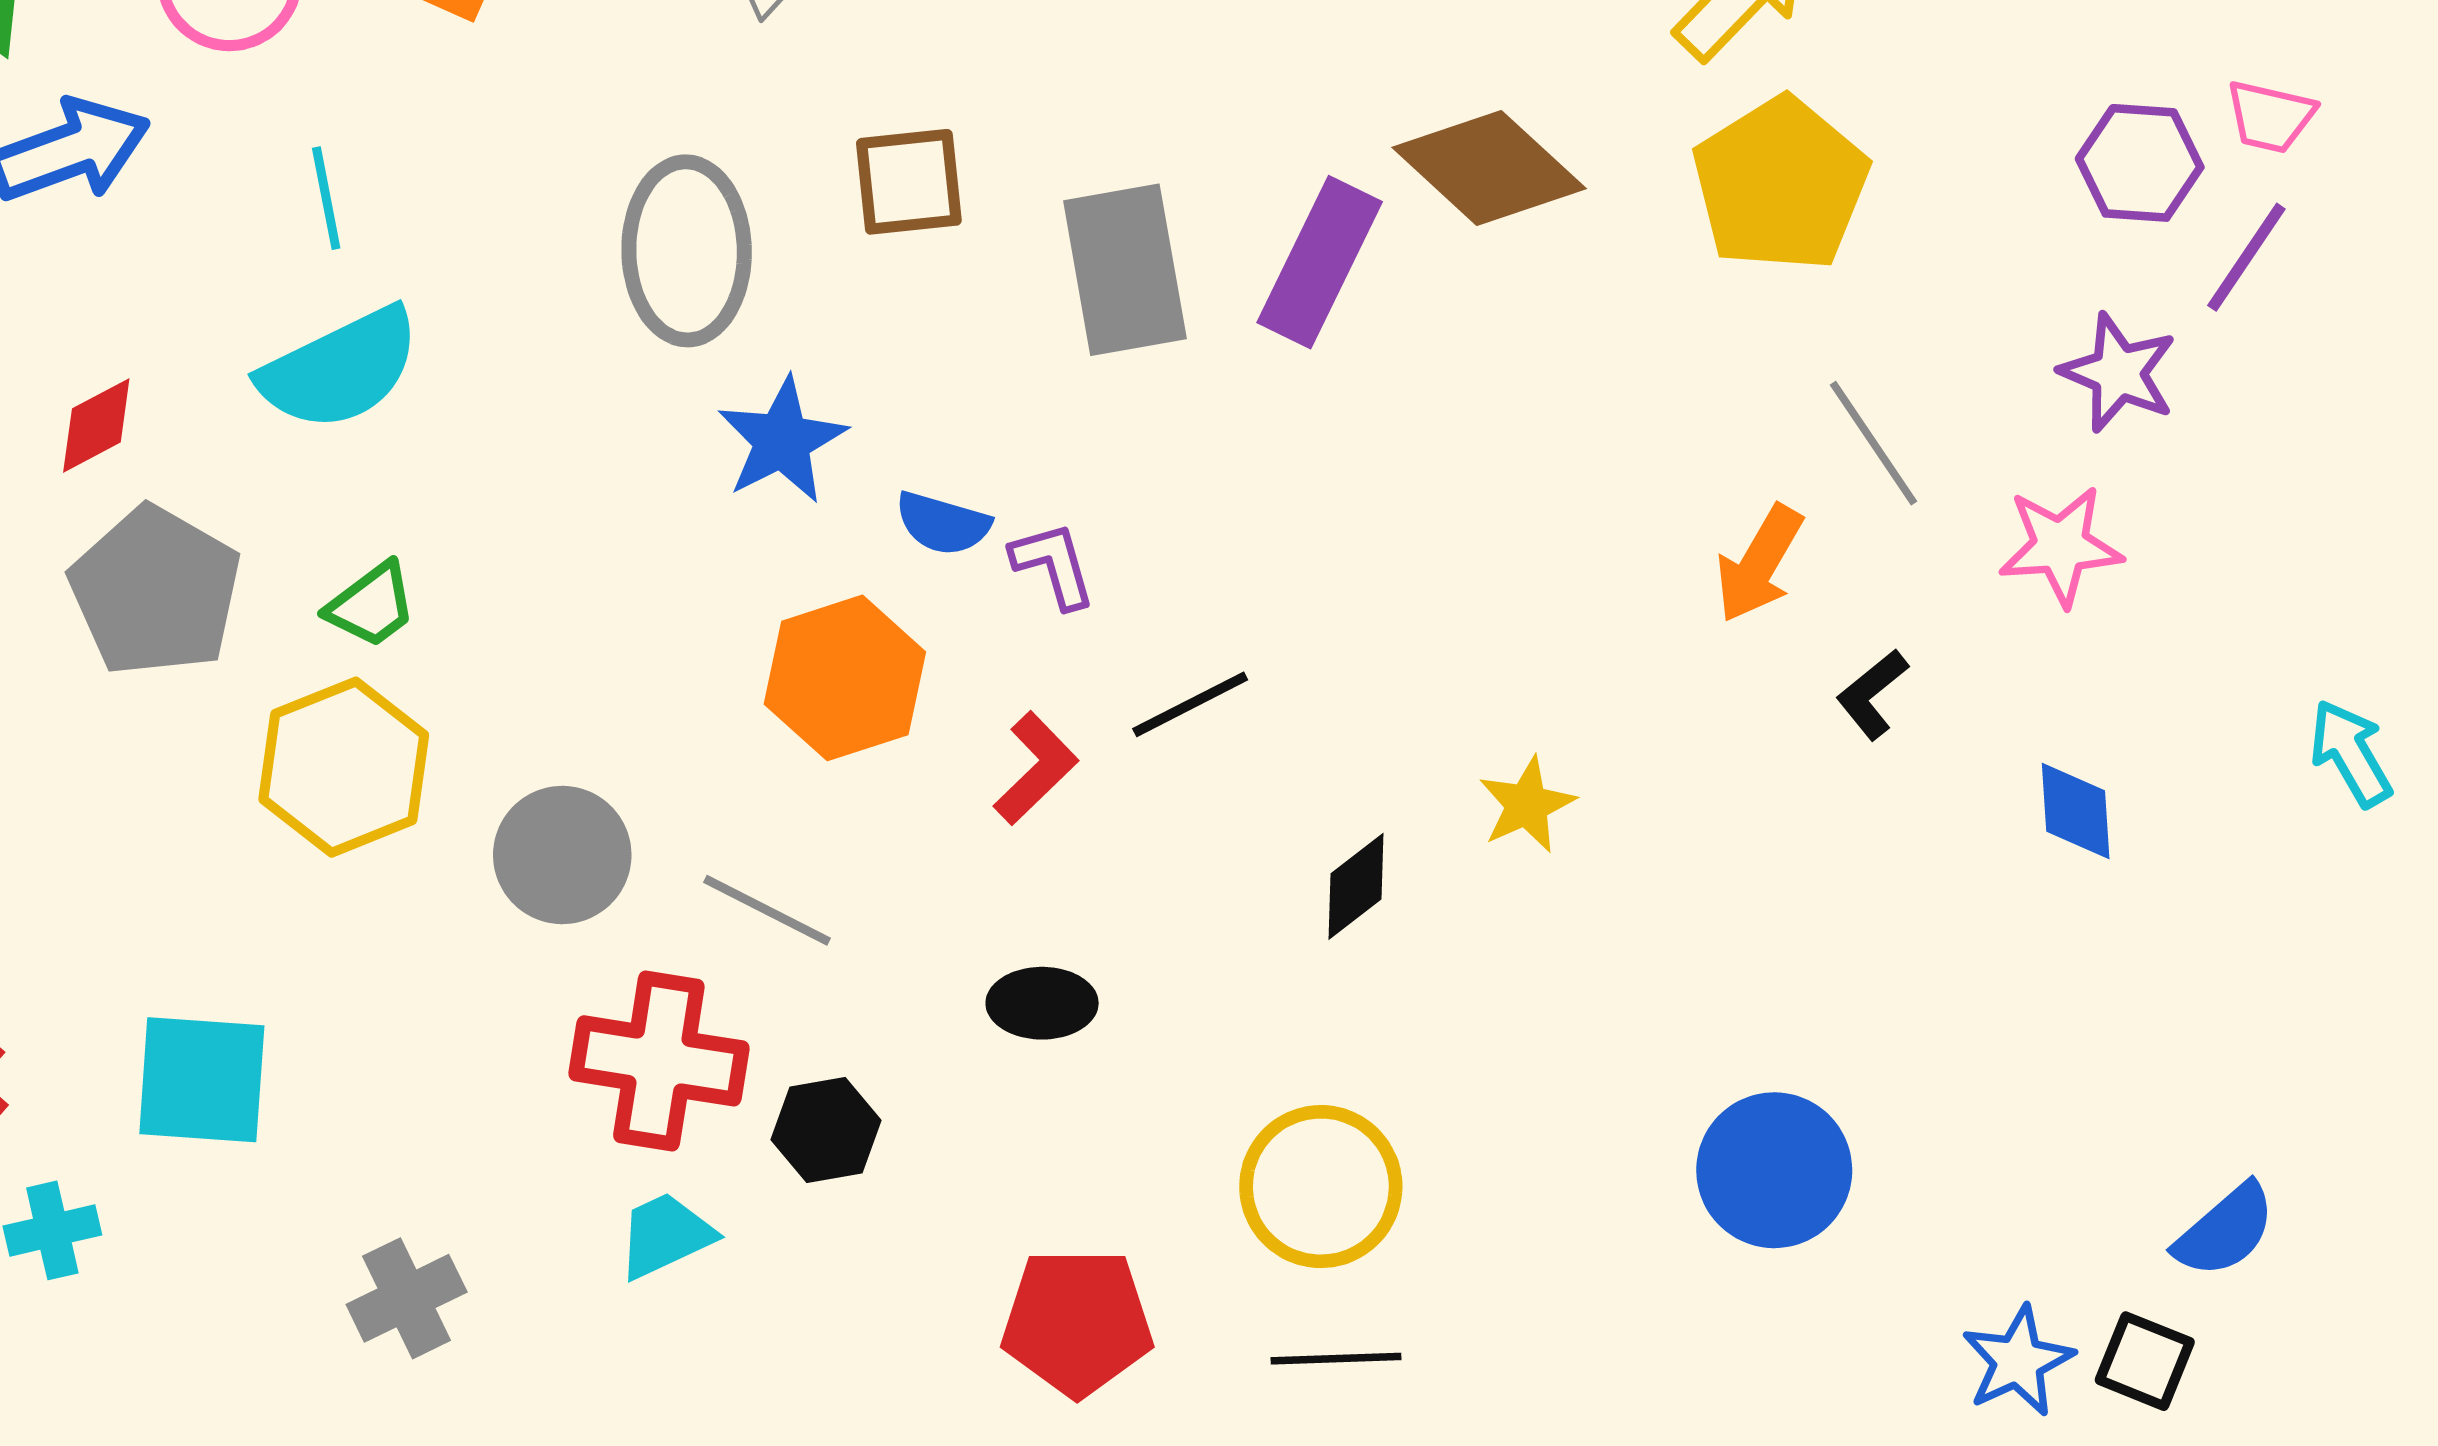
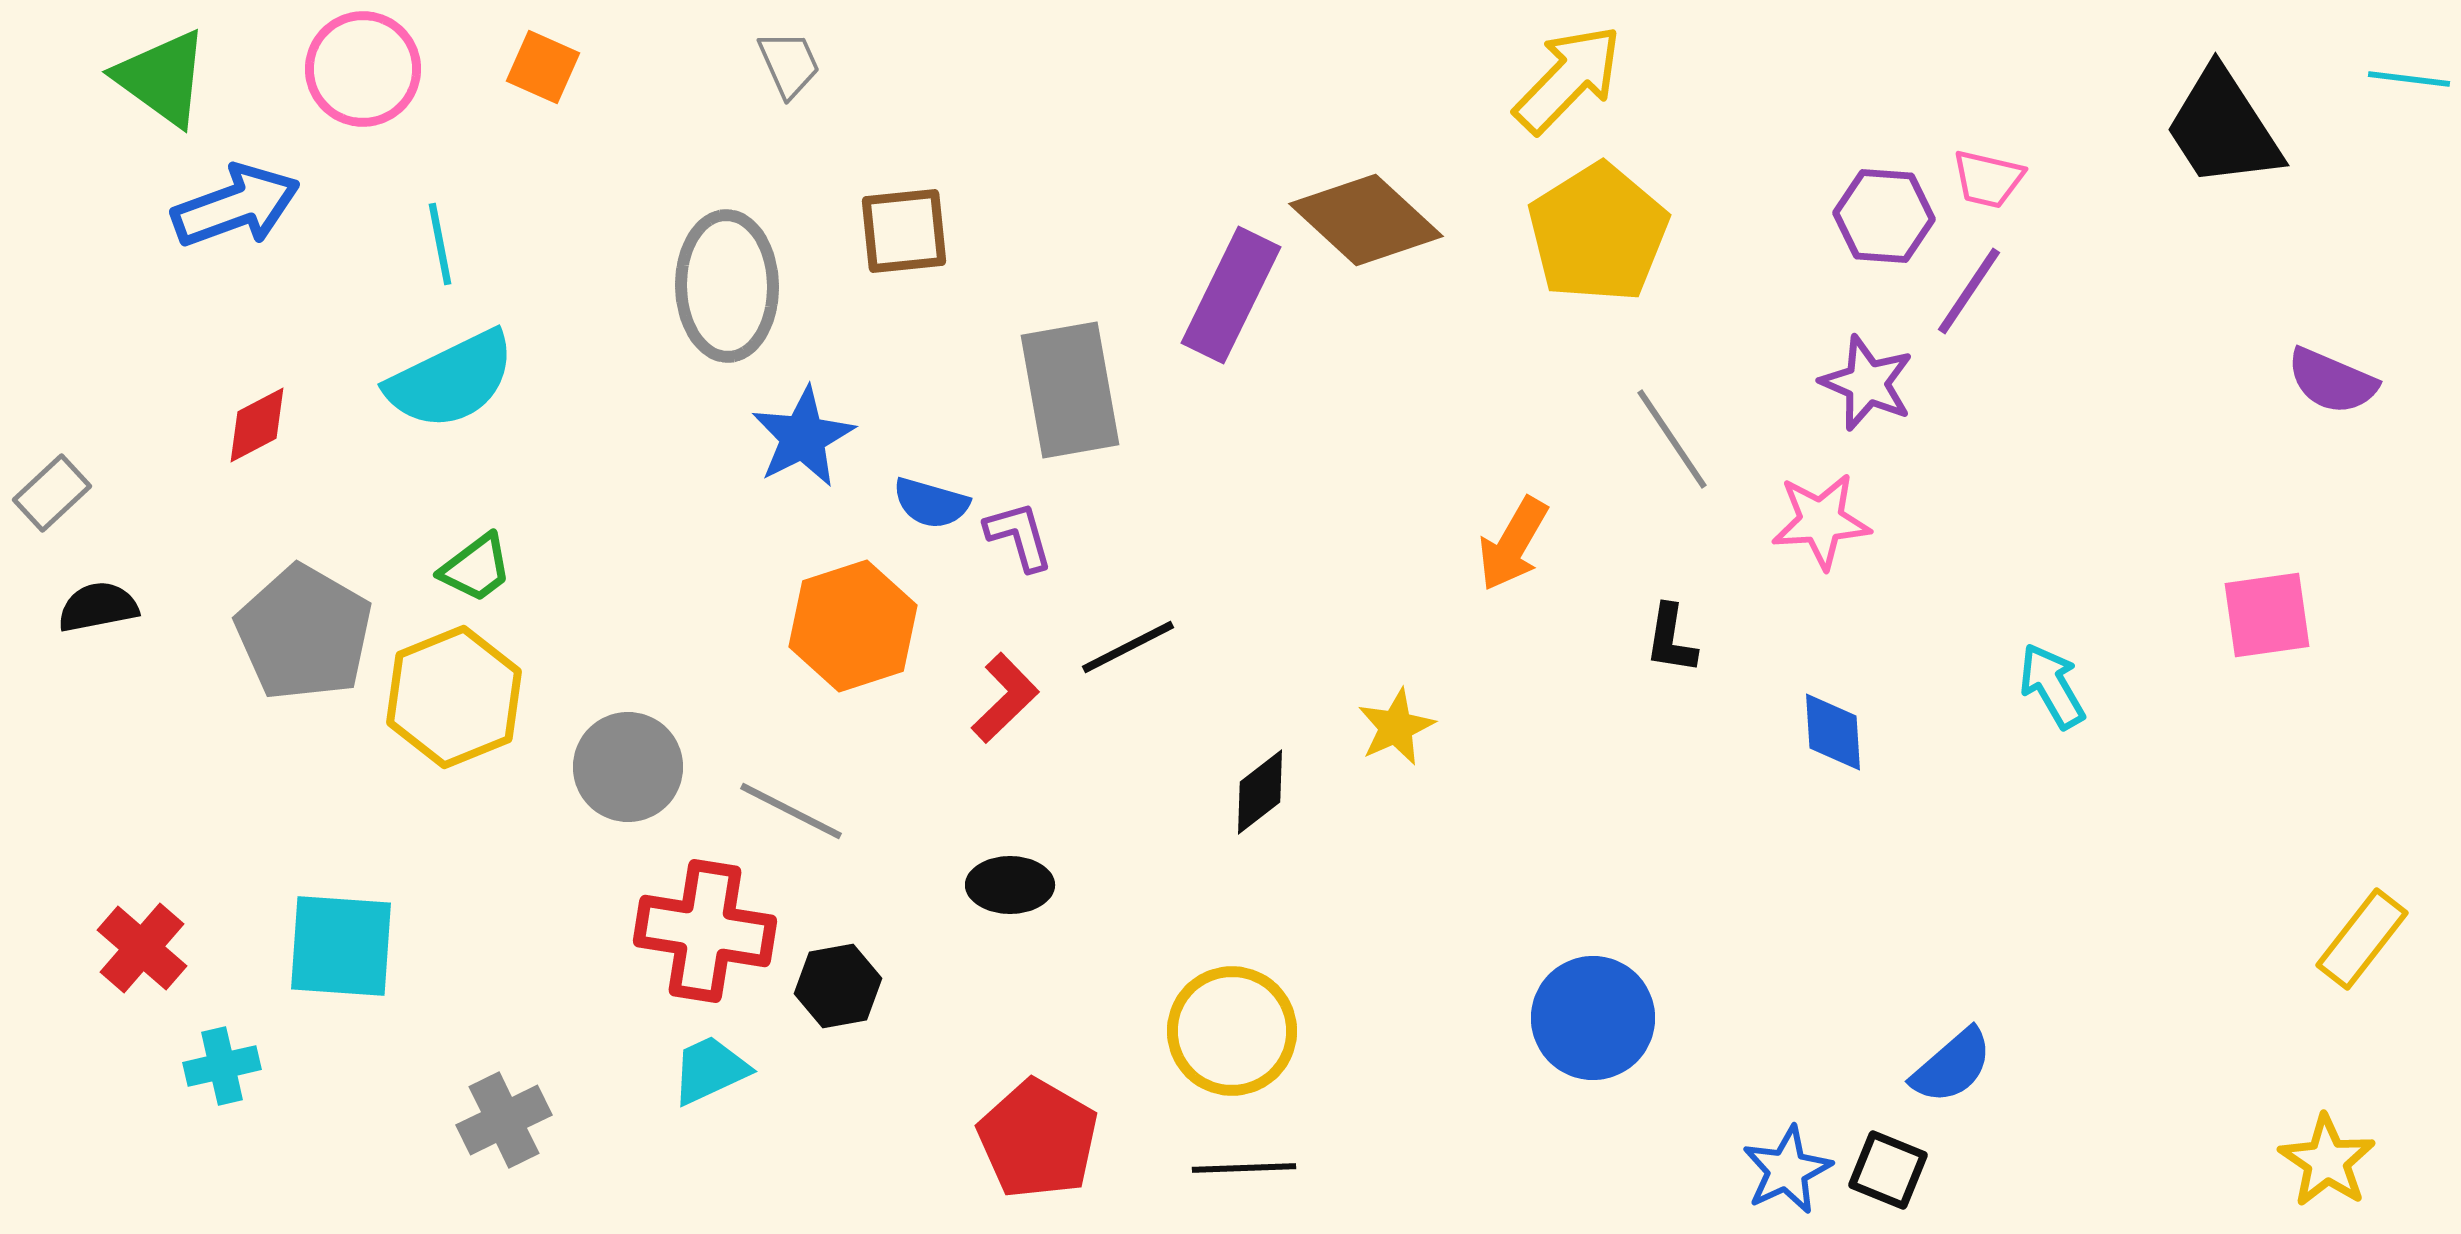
gray rectangle: (1125, 270) -> (1070, 390), moved
orange arrow: (1759, 564) -> (1513, 544), moved
gray pentagon: (155, 591) -> (304, 633), moved
black L-shape: (1872, 694) -> (1671, 639), turned -42
red pentagon: (1077, 1322) -> (1038, 1139), turned 30

